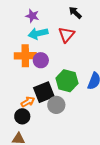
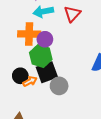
green hexagon: (67, 81) -> (41, 56), moved
black circle: (22, 116) -> (20, 76), moved

